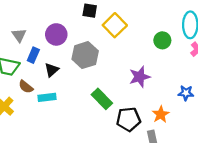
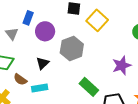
blue rectangle: (33, 55) -> (28, 18), moved

